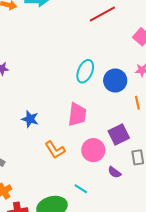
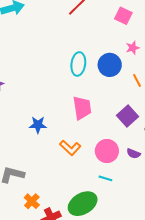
pink circle: (93, 150) -> (107, 151), moved

